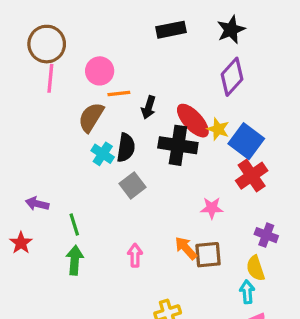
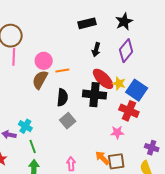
pink circle: (100, 71) -> (44, 61), moved
orange line: (119, 94) -> (62, 70), moved
black arrow: (149, 107) -> (96, 50), moved
cyan cross: (103, 154) -> (25, 126), moved
red cross: (252, 176) -> (129, 111), moved, turned -30

